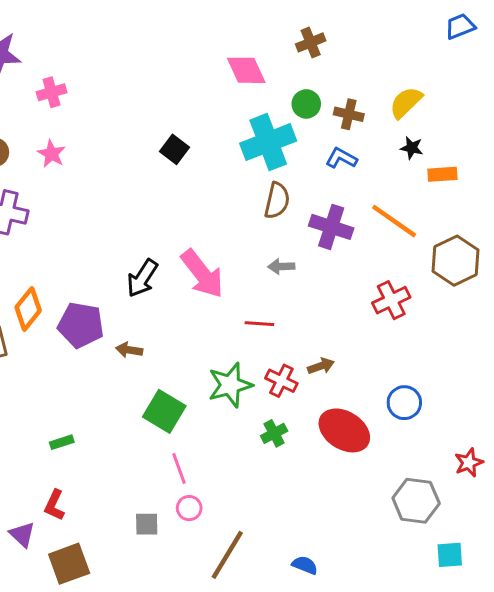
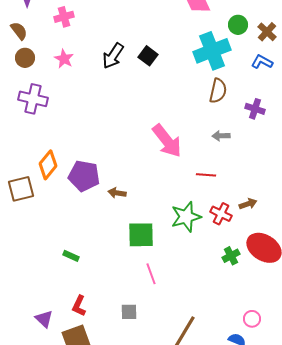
brown cross: (349, 114) -> (267, 32), turned 30
purple cross: (331, 227) -> (255, 109), size x0.7
black arrow: (142, 278) -> (113, 56), moved
green square: (164, 411) -> (141, 235), turned -32
green cross: (274, 433) -> (231, 256), moved
green rectangle: (62, 442) -> (71, 256), turned 42
red L-shape: (54, 505) -> (79, 306), moved
pink circle: (189, 508) -> (252, 319), moved

